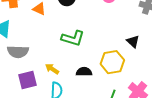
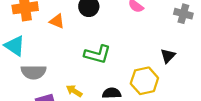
black triangle: (133, 41) -> (168, 56), turned 32

